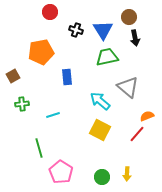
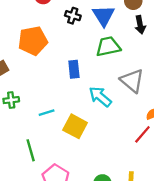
blue rectangle: (67, 77) -> (74, 69), moved
yellow square: (100, 130) -> (75, 126), moved

